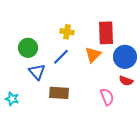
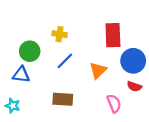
yellow cross: (67, 32) -> (60, 34), moved
orange triangle: (93, 55) -> (98, 70), moved
blue triangle: (37, 72) -> (21, 75), moved, turned -42

